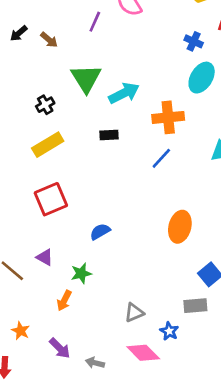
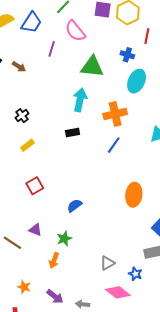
green triangle: (86, 78) -> (92, 67), moved, turned -45
cyan arrow: (124, 93) -> (80, 100), turned -45
yellow rectangle: (48, 145) -> (27, 145), size x0.6
red square: (51, 199) -> (35, 186), size x0.7

